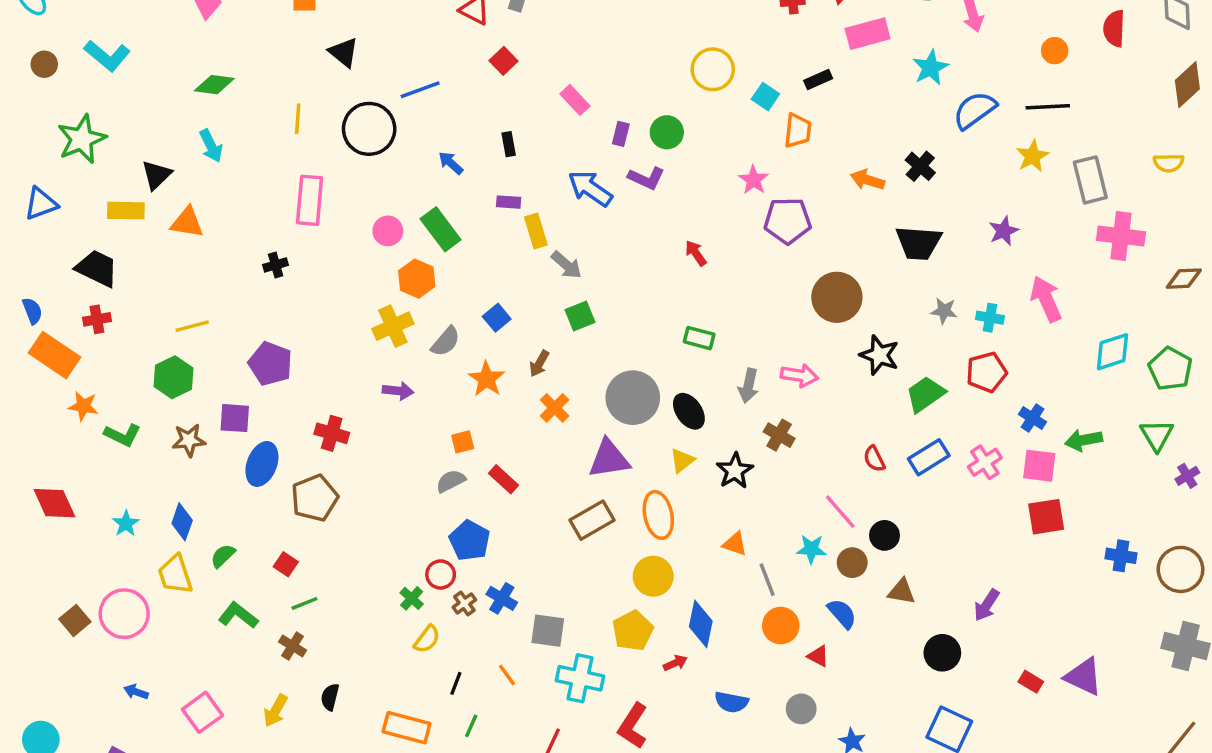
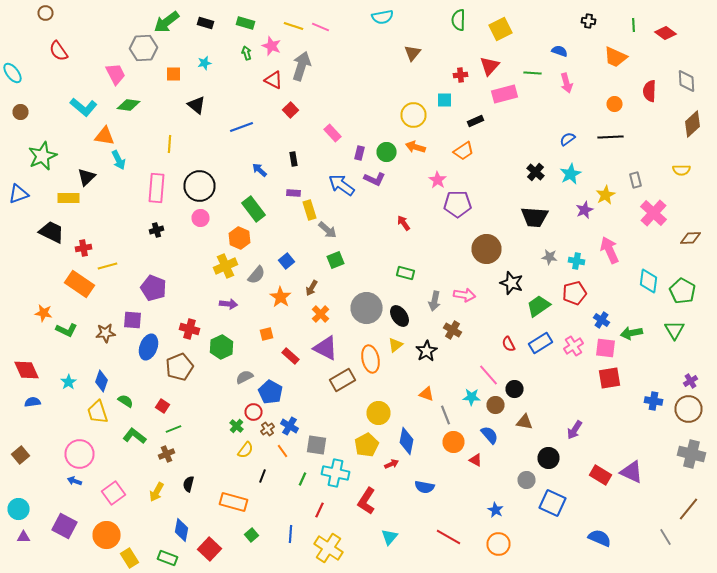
cyan L-shape: (107, 56) -> (84, 107), moved
cyan star: (930, 68) -> (570, 174), moved
green diamond: (214, 85) -> (128, 105), moved
cyan square: (765, 97) -> (444, 100), moved, turned -35
blue semicircle: (975, 110) -> (568, 139), size x0.6
black circle: (369, 129) -> (200, 186), moved
orange trapezoid: (798, 131) -> (464, 151), turned 50
yellow star: (1033, 156) -> (606, 195), moved
orange arrow: (868, 180) -> (416, 147), moved
gray rectangle: (1090, 180) -> (636, 180), size x0.6
pink rectangle: (310, 200) -> (156, 188), moved
orange triangle: (187, 222) -> (104, 136), moved
pink circle: (388, 231) -> (200, 218), moved
pink cross: (1121, 236) -> (654, 213), turned 36
blue semicircle: (32, 311) -> (32, 402), moved, turned -77
red cross: (97, 319) -> (84, 248), moved
cyan diamond: (1112, 352) -> (648, 281), turned -65
orange rectangle: (54, 355) -> (80, 284), moved
green hexagon: (174, 377) -> (222, 347), moved
purple triangle: (609, 459) -> (326, 348), moved, turned 36
purple cross: (1187, 476) -> (690, 381), moved
gray semicircle: (451, 481) -> (244, 377), moved
orange ellipse: (658, 515) -> (370, 359), moved
green semicircle: (223, 556) -> (126, 401), turned 77
pink circle: (124, 614) -> (80, 454), moved
brown square: (75, 620) -> (20, 455), moved
brown cross: (293, 646) -> (166, 454), turned 35
orange line: (507, 675) -> (282, 451), moved
red rectangle: (1031, 682) -> (600, 475), size x1.5
gray circle: (801, 709) -> (526, 480), moved
green line: (471, 726) -> (302, 479), moved

